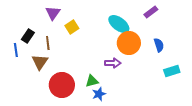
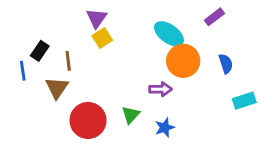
purple triangle: (53, 13) -> (97, 18), moved
green triangle: (92, 81) -> (131, 115), turned -32
blue star: (99, 94) -> (165, 128), moved

